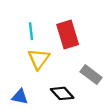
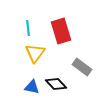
blue triangle: (20, 97) -> (32, 87), moved

